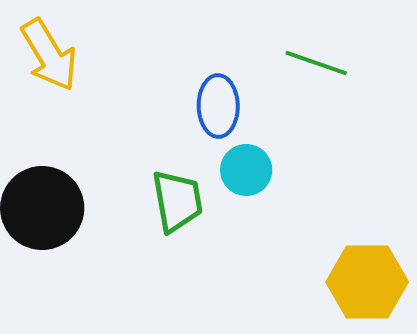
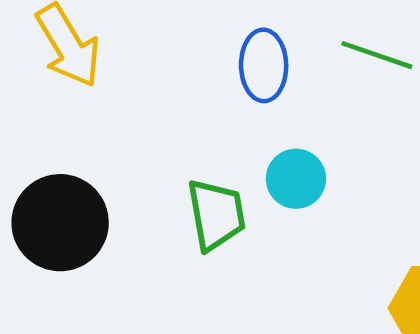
blue ellipse: (218, 106) -> (264, 65), moved

